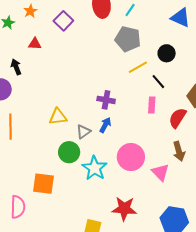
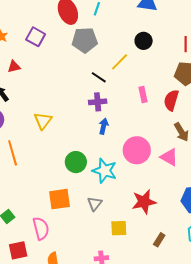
gray pentagon: (128, 39) -> (85, 40), moved
black line: (158, 82) -> (99, 77), moved
yellow triangle: (58, 117) -> (43, 121), moved, turned -30
gray triangle: (83, 132) -> (95, 204), moved

